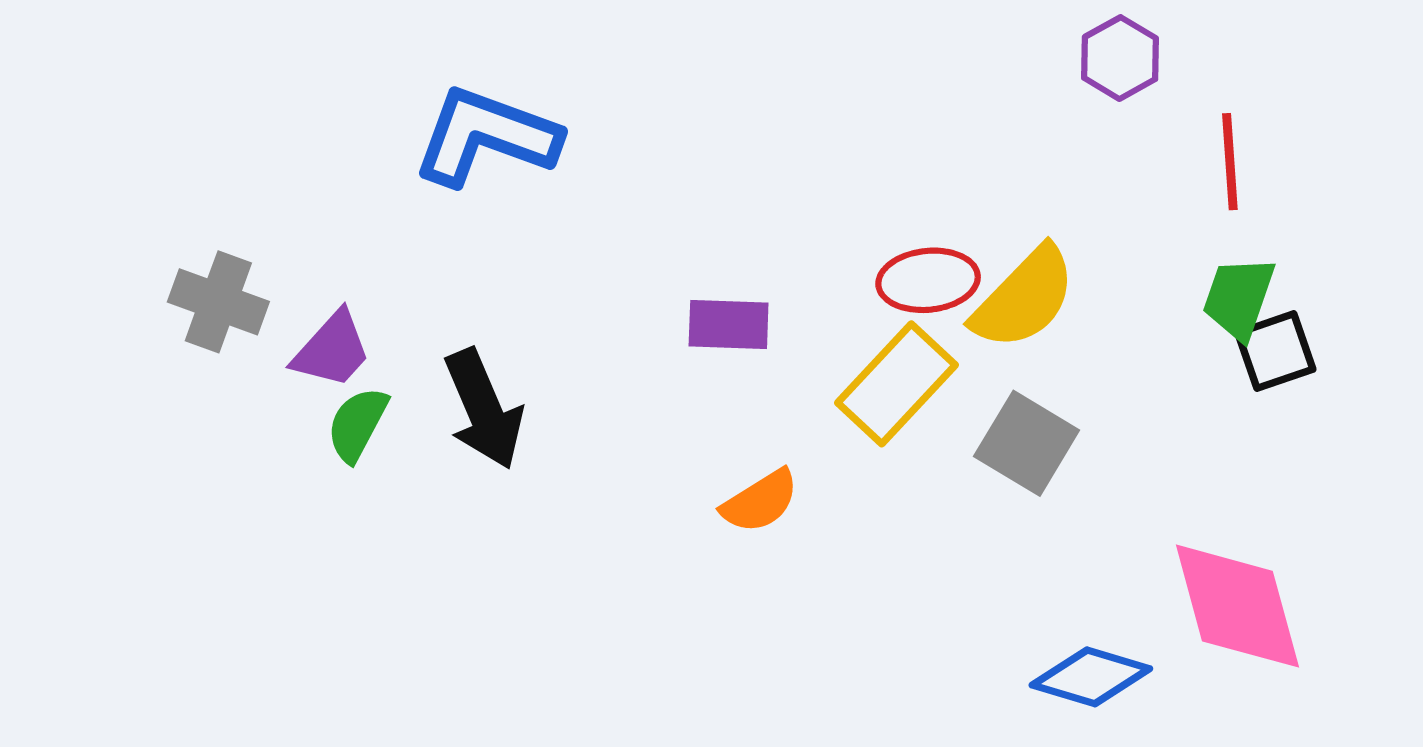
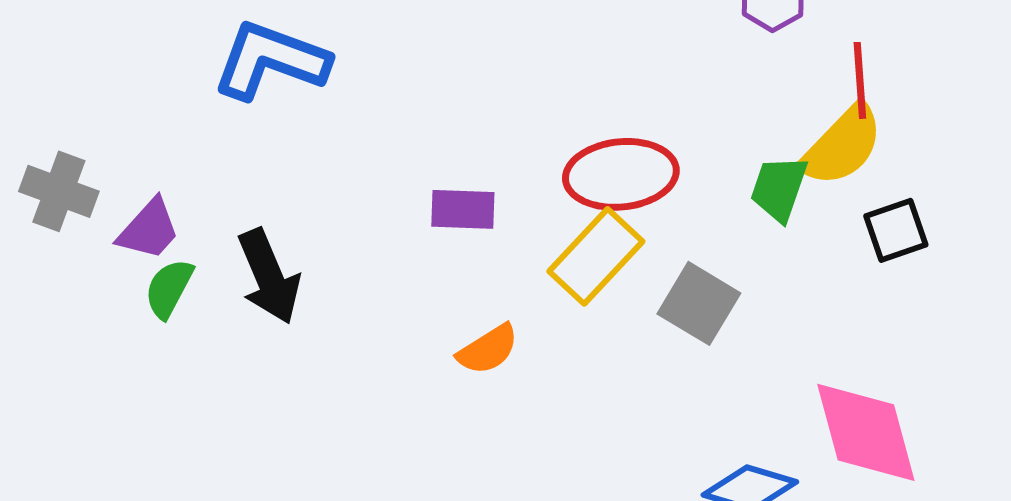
red ellipse: (928, 280) -> (621, 174), size x1.4
yellow semicircle: (1024, 298) -> (842, 145), moved
green trapezoid: (1239, 298) -> (779, 188), moved

